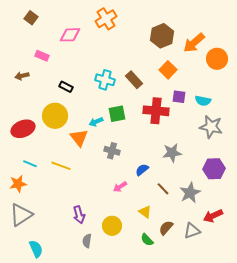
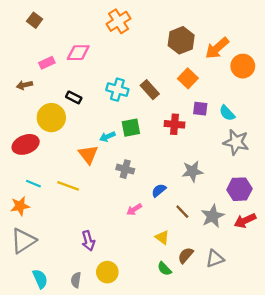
pink diamond: (70, 35) -> (78, 53), moved
pink rectangle: (42, 56) -> (47, 63), turned -48
cyan semicircle: (203, 101) -> (227, 113), turned 35
red cross: (156, 111) -> (174, 124), size x0.7
yellow circle: (55, 116) -> (51, 118), moved
red arrow: (213, 216) -> (245, 221), moved
yellow circle: (112, 226) -> (107, 272), moved
gray semicircle: (87, 241) -> (76, 280), moved

